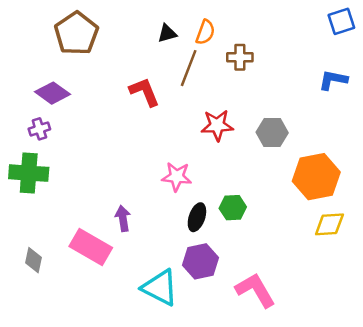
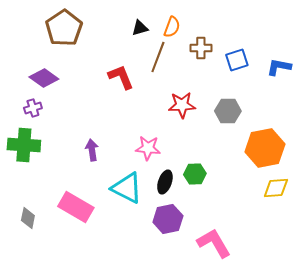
blue square: (341, 21) -> (237, 60), moved
purple arrow: (123, 218) -> (92, 150), moved
cyan triangle: (160, 288) -> (127, 188), moved

